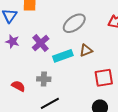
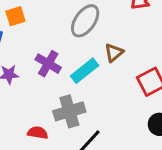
gray cross: (44, 79) -> (69, 111), size x1.5

